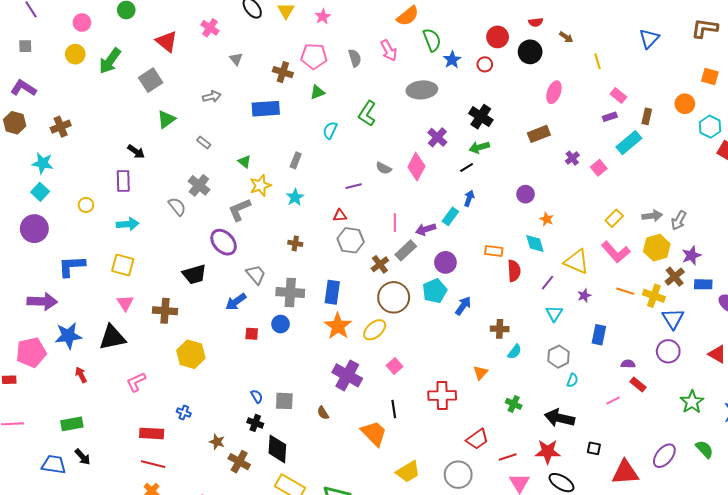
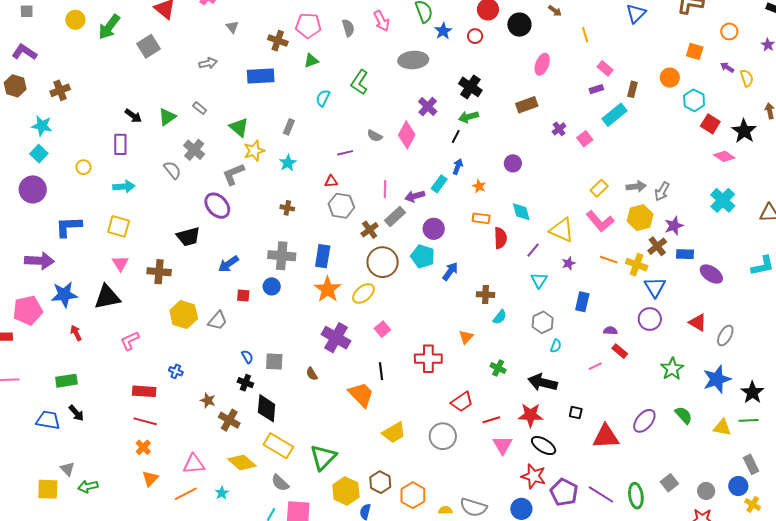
green triangle: (166, 119) -> (167, 117), moved
green triangle: (244, 162) -> (239, 127), size x1.5
black line: (467, 168) -> (456, 136), turned -32
orange star: (547, 219) -> (479, 186), moved
gray trapezoid: (256, 274) -> (217, 321), moved, turned 80
cyan pentagon: (435, 291) -> (423, 256), turned -30

